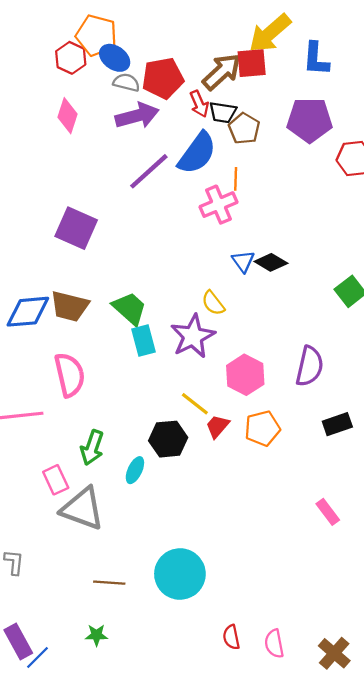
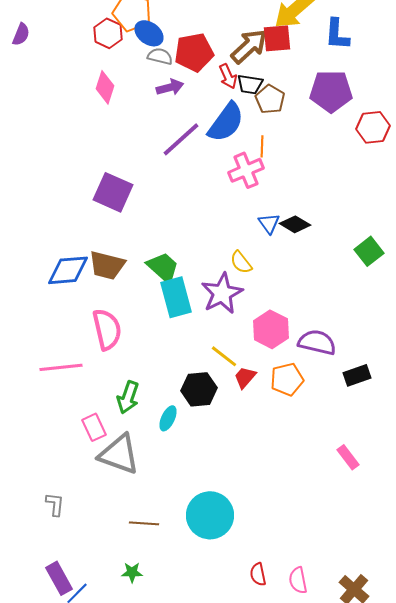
purple arrow: (137, 116) -> (170, 87), size x0.7
cyan rectangle: (144, 341) -> (176, 297), size x1.4
purple semicircle: (310, 366) -> (317, 342), moved, turned -90

